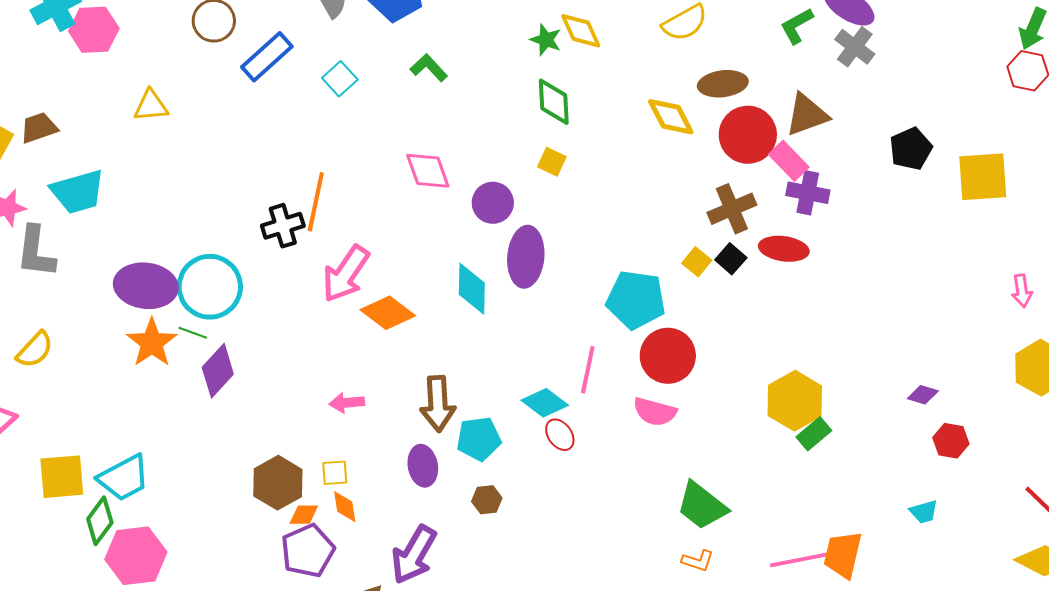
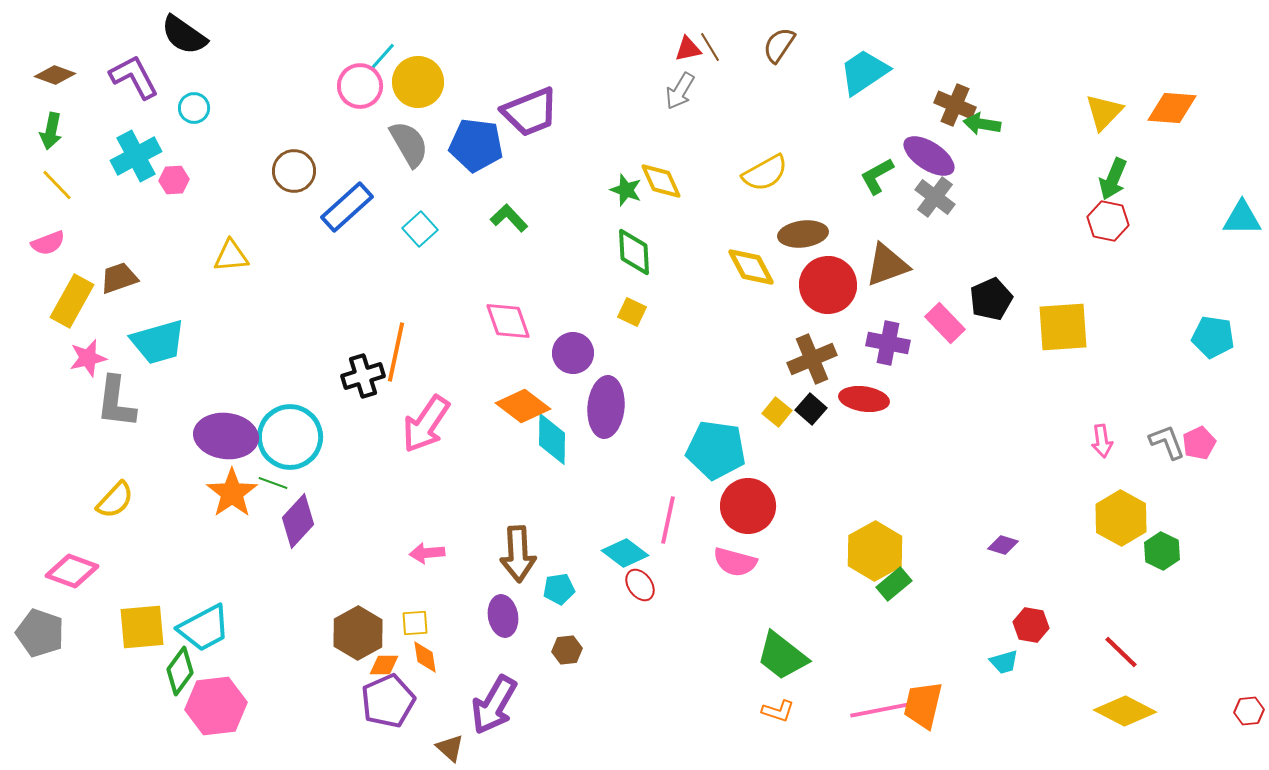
pink hexagon: (94, 30) -> (174, 180), size x0.6
pink rectangle: (789, 161) -> (945, 323), moved
orange diamond: (388, 313) -> (523, 406), moved
cyan pentagon: (479, 439) -> (559, 589), size x0.7
red hexagon: (951, 441) -> (1031, 625), moved

